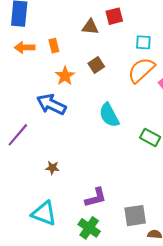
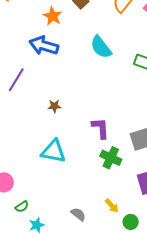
purple L-shape: (96, 198) -> (100, 128), turned -70
green cross: (89, 228) -> (111, 158), moved

